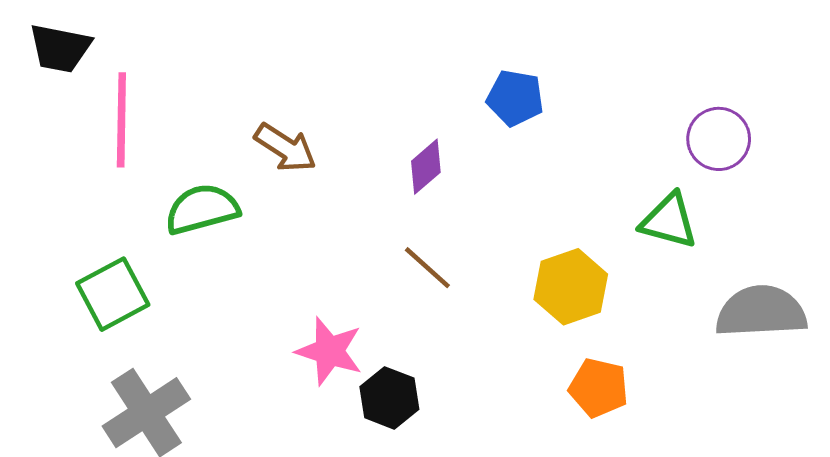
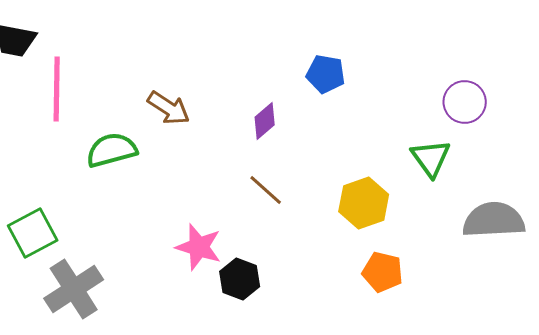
green triangle: (669, 221) -> (431, 158), turned 39
green square: (113, 294) -> (33, 233), moved

